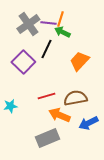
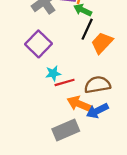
black line: (46, 49) -> (87, 29), moved
cyan star: (10, 106) -> (53, 73), moved
blue arrow: (88, 123) -> (97, 111), moved

